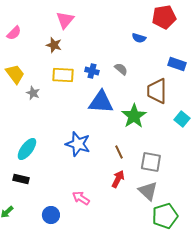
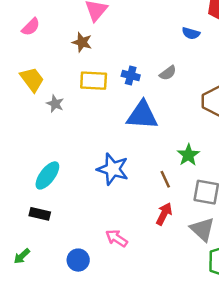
gray semicircle: (121, 69) -> (168, 73), turned 104
green star: (134, 116) -> (188, 155), moved, size x0.7

